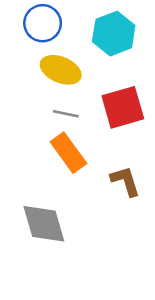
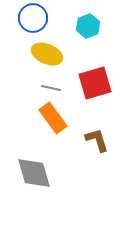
cyan hexagon: (114, 34) -> (88, 26), size x0.7

